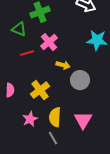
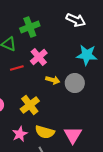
gray circle: (80, 80) -> (75, 83), moved
yellow semicircle: (55, 117) -> (45, 132), turned -78

